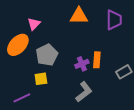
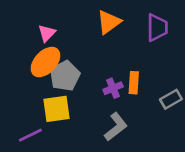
orange triangle: (79, 16) -> (109, 22), turned -36
orange ellipse: (18, 45) -> (45, 62), moved
yellow square: (41, 79) -> (57, 109), size x1.5

